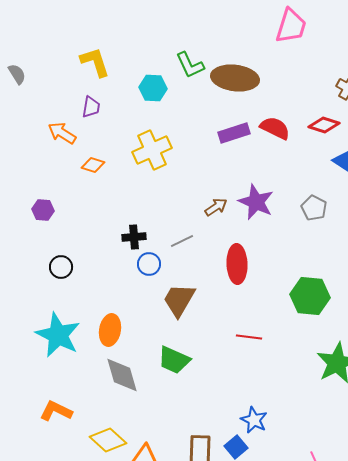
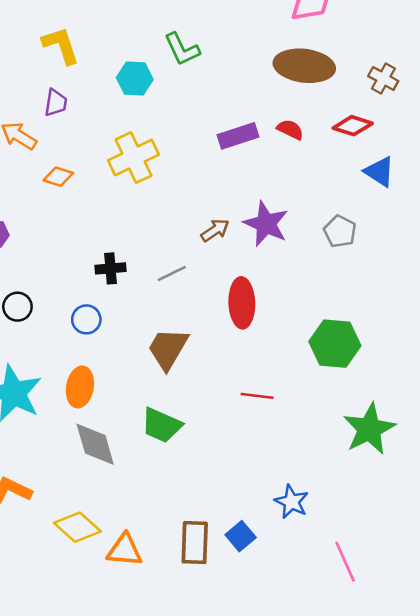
brown ellipse: (235, 78) -> (304, 66), moved
red semicircle: (275, 128) -> (290, 129), size x0.7
blue circle: (149, 264) -> (86, 319), moved
blue star: (254, 420) -> (292, 502), moved

